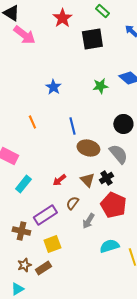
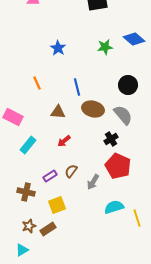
brown triangle: (87, 180) -> (58, 112), moved, turned -42
brown semicircle: (72, 203) -> (71, 171), moved
purple rectangle: (45, 215) -> (50, 176), size x0.6

